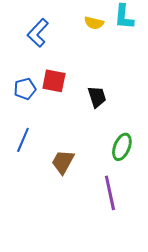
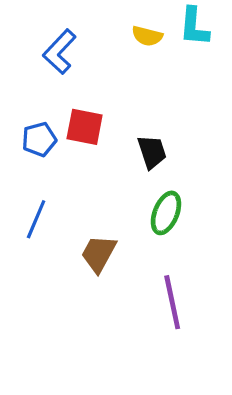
green ellipse: (122, 147) -> (166, 213), moved

